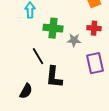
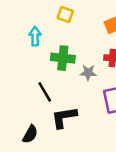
black L-shape: (54, 77) -> (64, 117), turned 75

